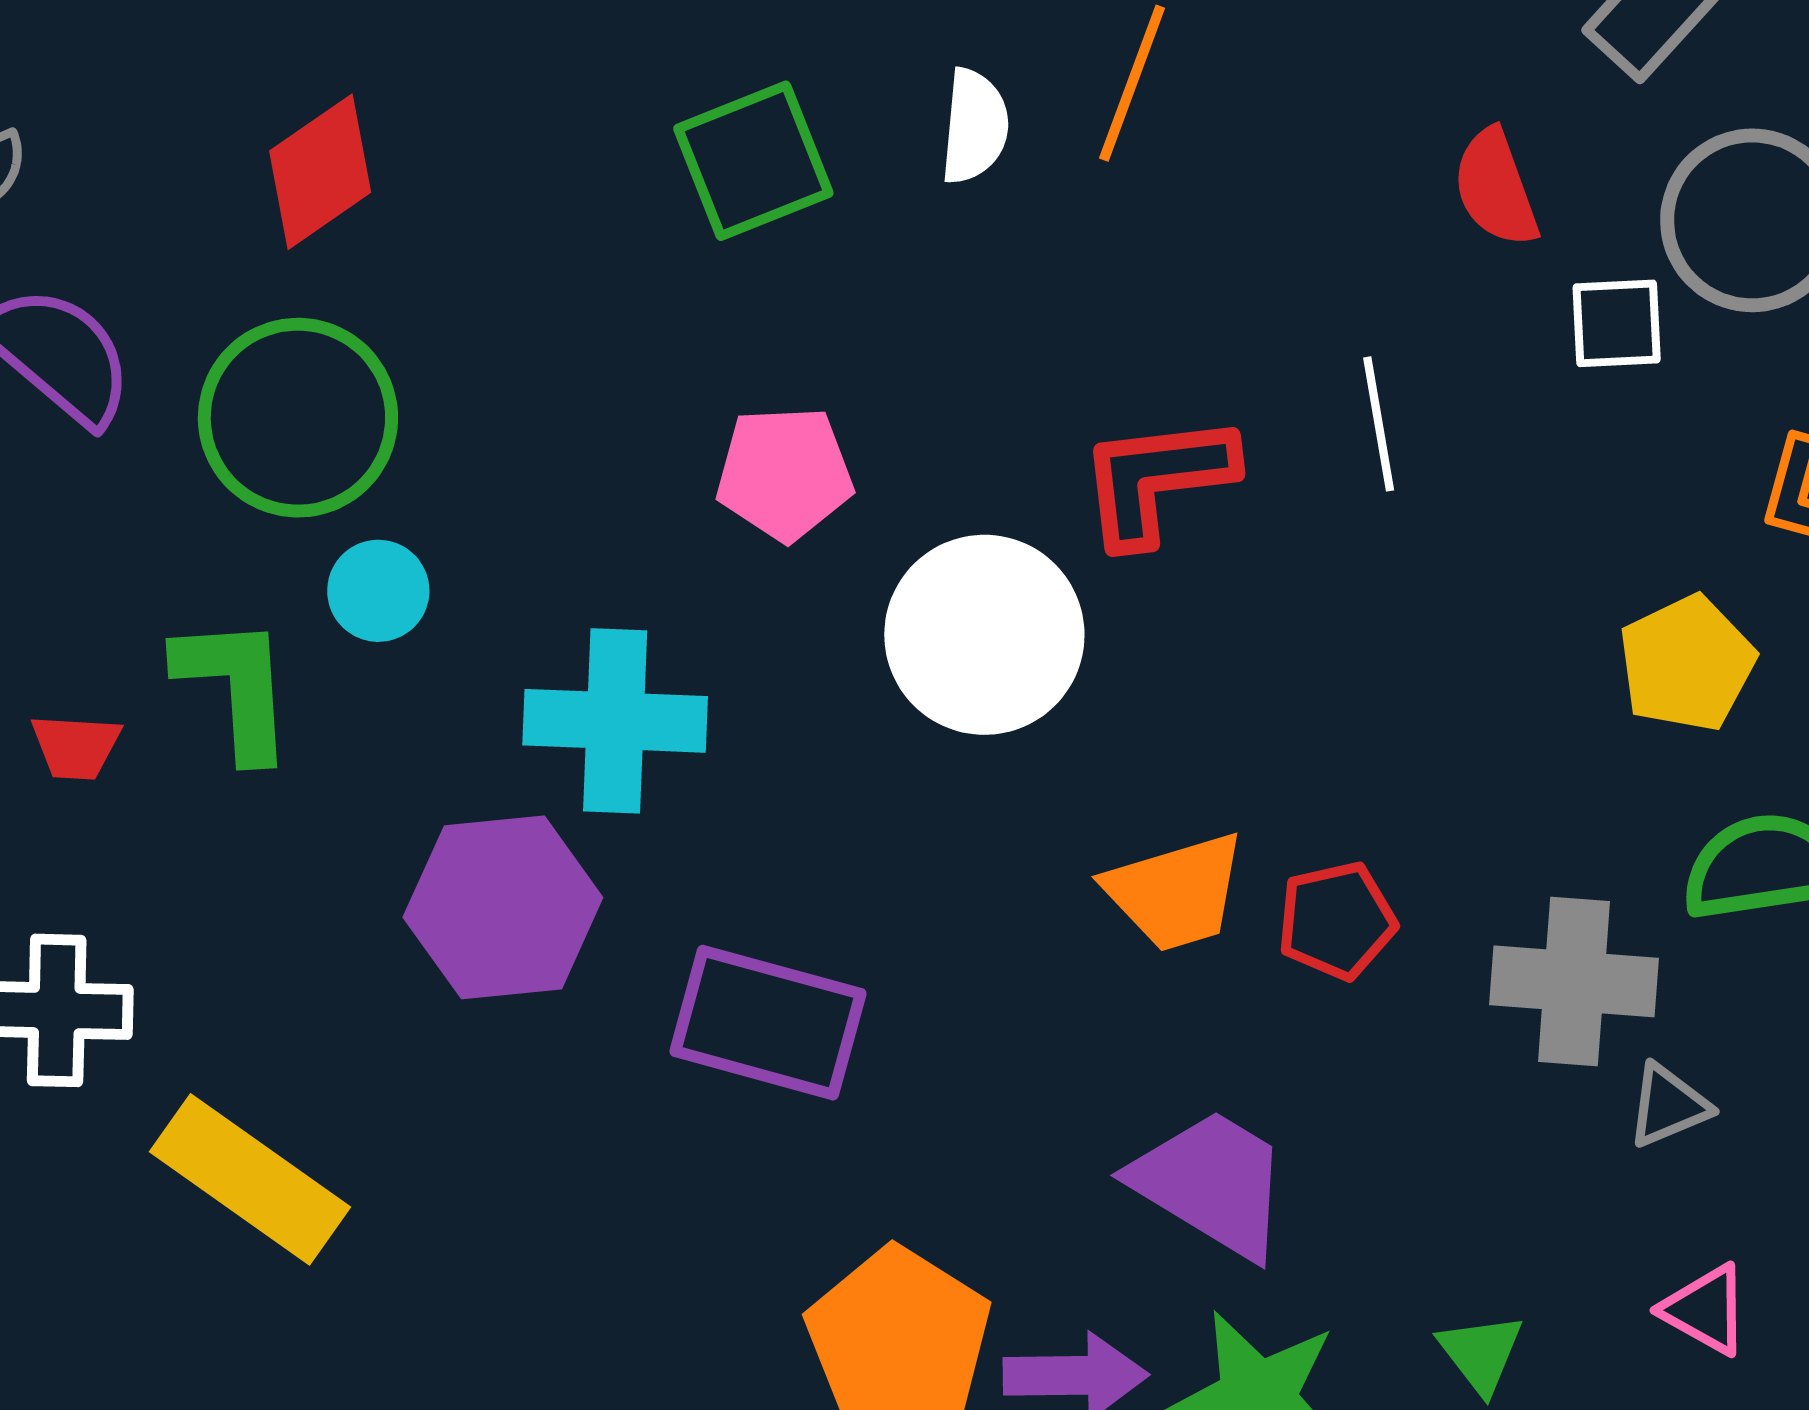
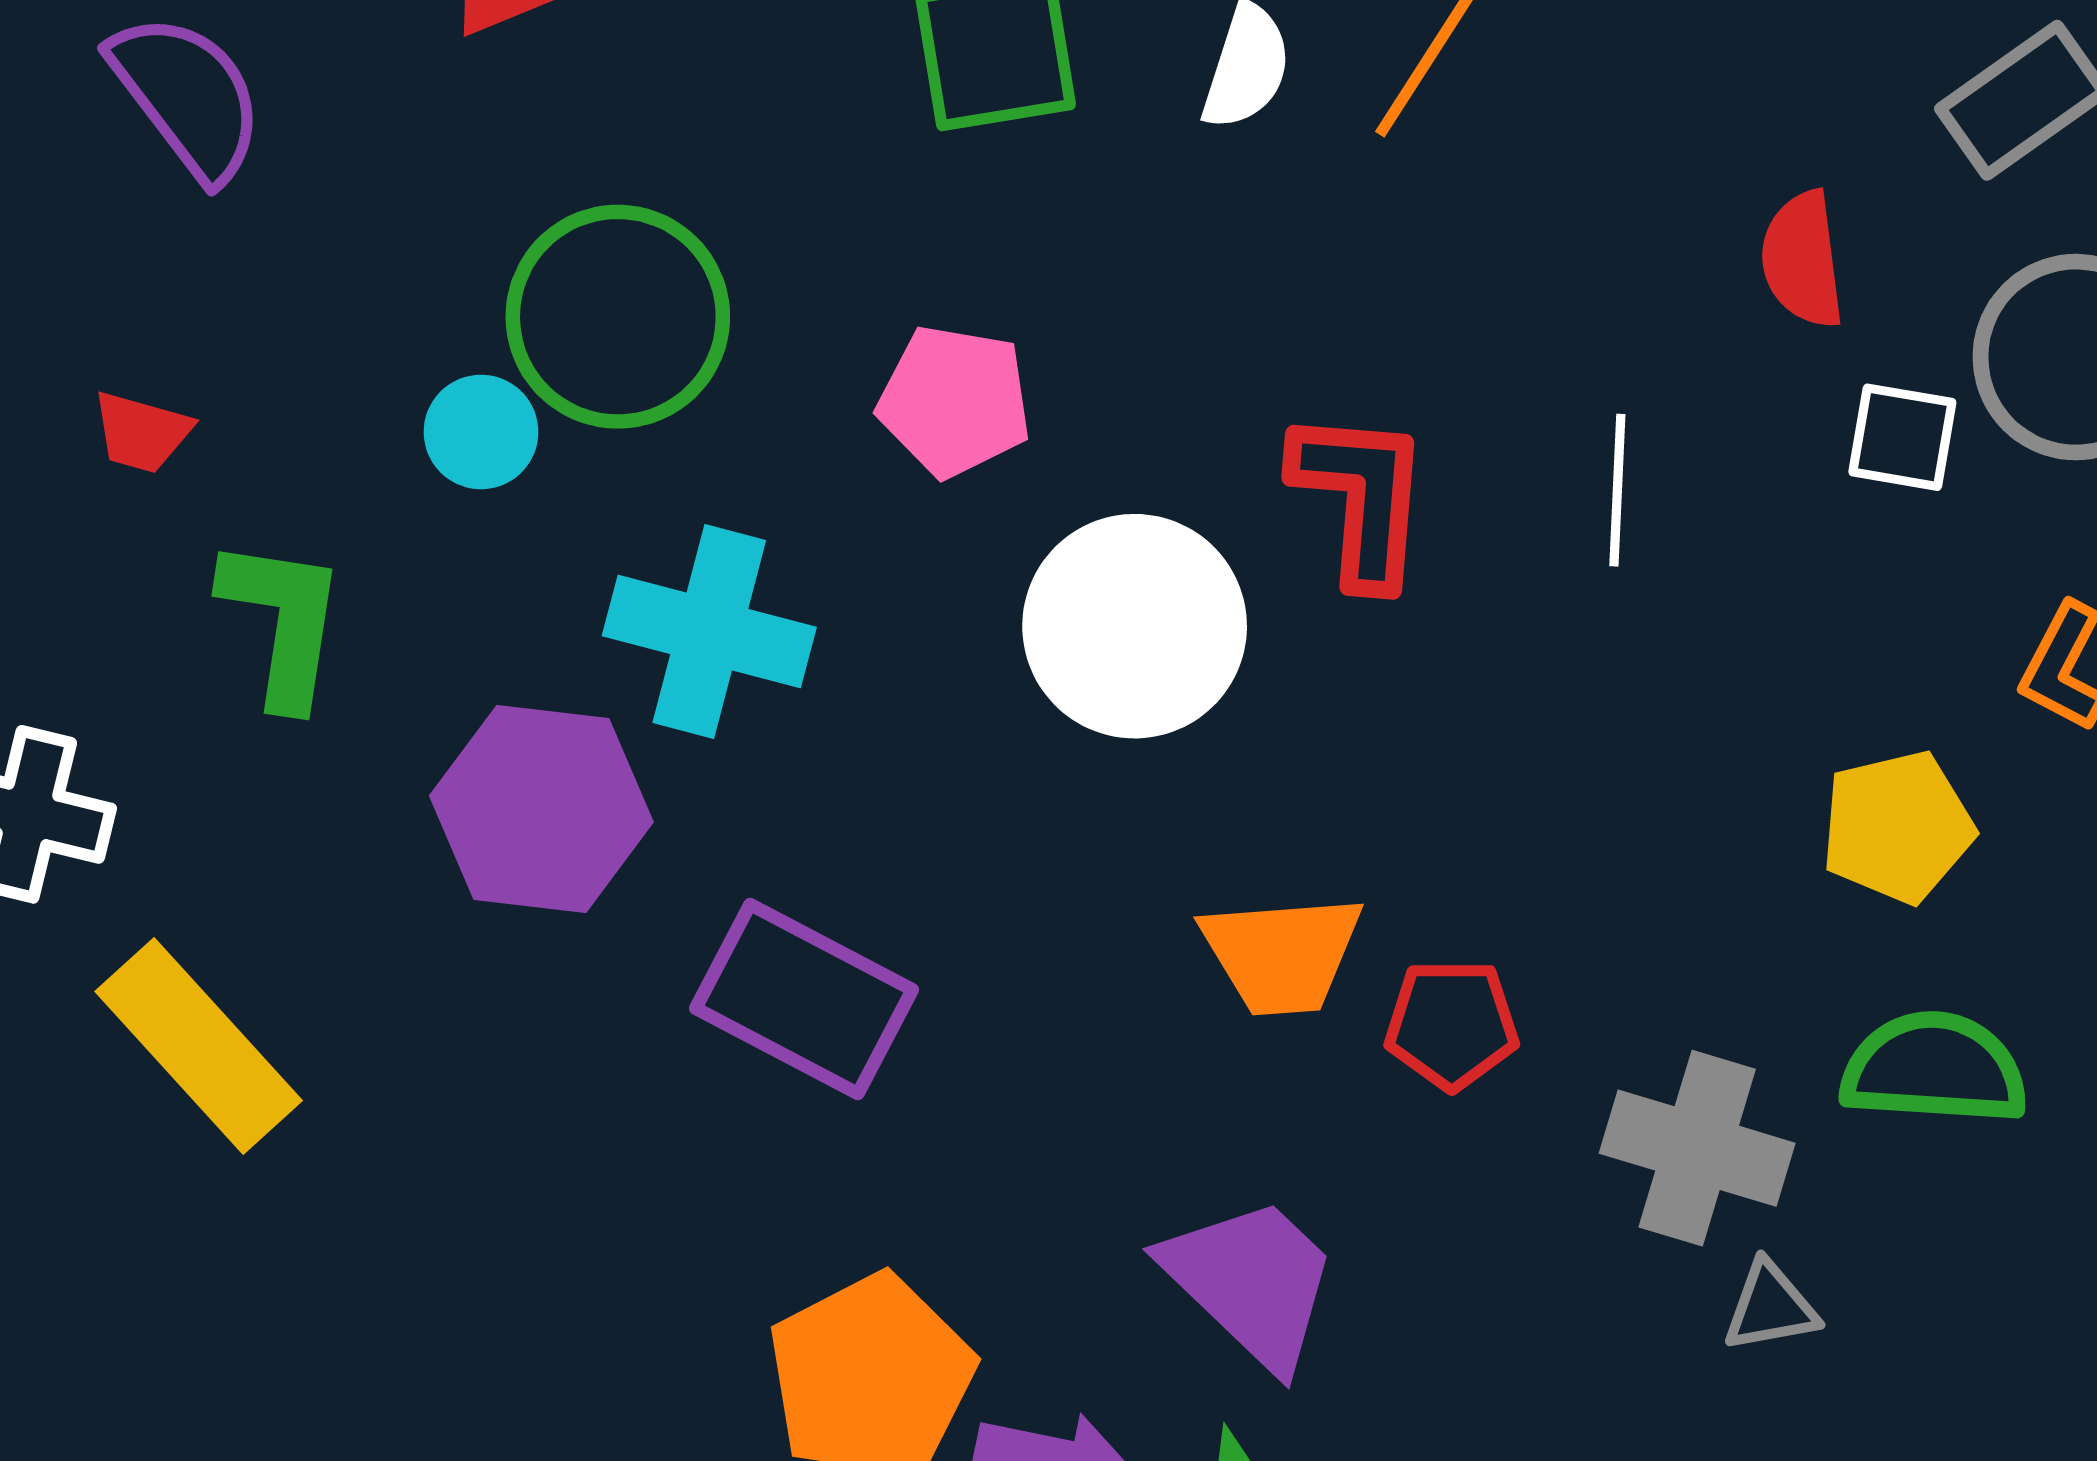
green circle: (298, 418) -> (618, 317), moved
red L-shape: (1157, 479) -> (1361, 497), turned 89
green L-shape: (235, 687) -> (283, 622), moved
red trapezoid: (76, 747) -> (142, 432), moved

